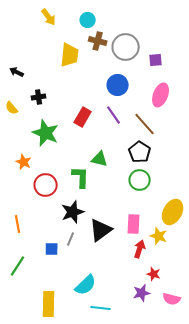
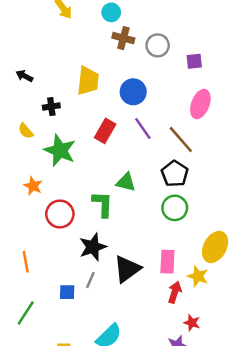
gray circle: (126, 47) -> (158, 45), size x0.7
yellow trapezoid: (70, 55) -> (88, 81), moved
blue circle: (118, 85) -> (133, 92), moved
yellow semicircle: (12, 108) -> (26, 131), moved

